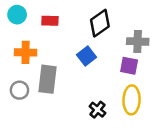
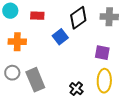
gray cross: (138, 41) -> (109, 17), moved
blue square: (86, 56) -> (60, 37), moved
gray rectangle: (48, 79) -> (35, 80), moved, turned -30

